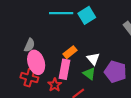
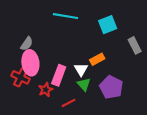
cyan square: (87, 15) -> (108, 25), moved
orange rectangle: (70, 52) -> (97, 59), moved
white triangle: (93, 59) -> (81, 69), moved

